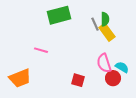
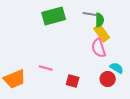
gray line: (95, 24) -> (90, 14), moved, turned -56
pink line: (41, 50) -> (46, 68), moved
pink semicircle: (104, 63) -> (99, 48), moved

